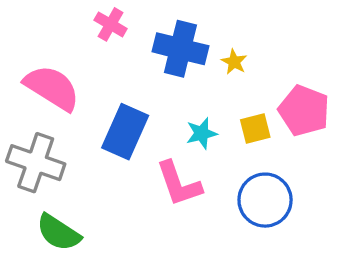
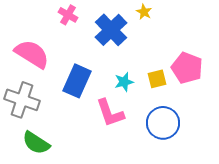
blue cross: (180, 49) -> (111, 30), turned 32
yellow star: (234, 62) -> (144, 12), moved

